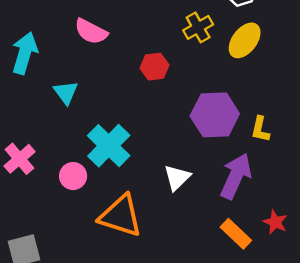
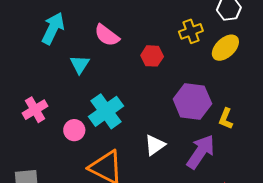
pink semicircle: (91, 31) -> (107, 35), moved

